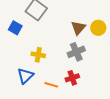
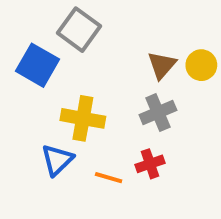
blue square: (15, 28) -> (38, 65), size x1.5
yellow cross: (38, 55) -> (83, 118), size x1.5

